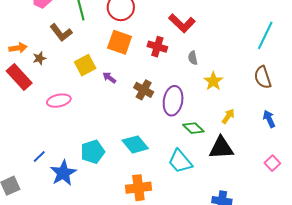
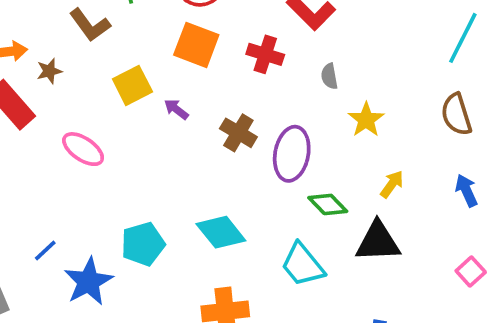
pink ellipse: (59, 101) -> (83, 149), turned 45

